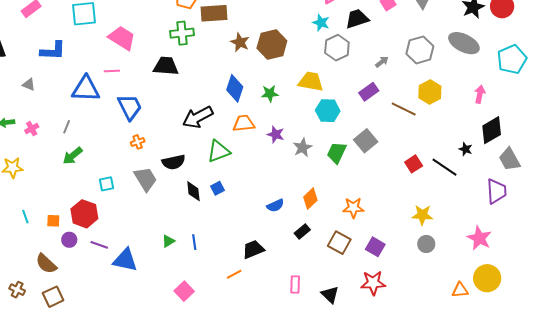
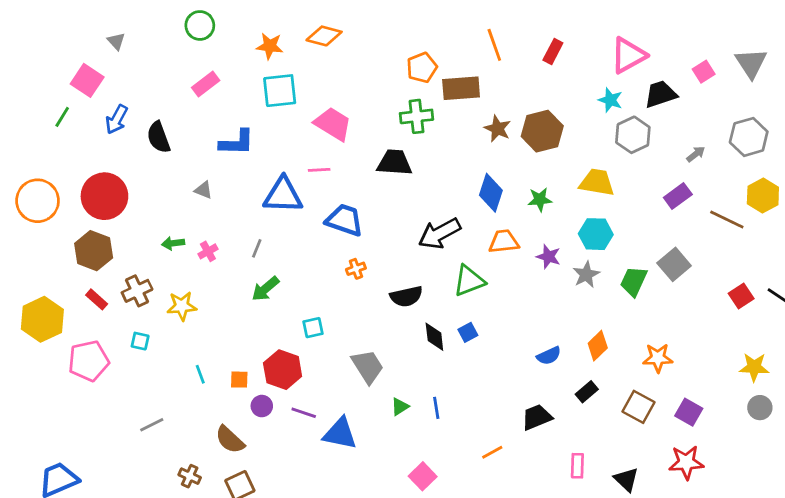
blue trapezoid: (130, 107) -> (345, 220), turned -44
cyan hexagon: (328, 111) -> (596, 234), moved
gray trapezoid: (145, 179) -> (368, 366), moved
black trapezoid: (253, 249) -> (537, 417), moved

